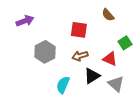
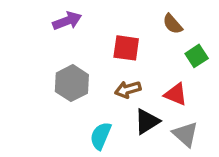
purple arrow: (25, 21) -> (67, 21), moved
green square: (125, 43) -> (197, 56), moved

